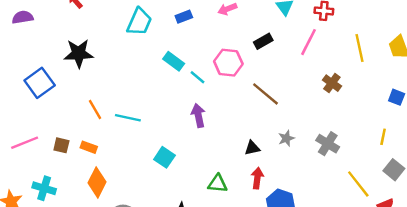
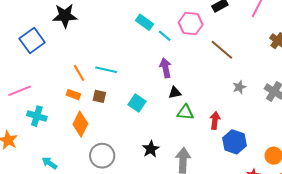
orange line: (95, 109) -> (79, 73), moved
brown square: (61, 145) -> (99, 96), moved
black triangle: (252, 148) -> (175, 93), moved
green triangle: (217, 184) -> (185, 112), moved
cyan cross: (44, 188) -> (37, 116), moved

